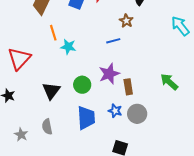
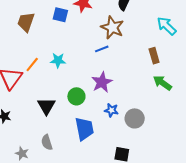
brown star: (126, 21) -> (112, 28), size x1.6
orange line: (53, 33) -> (32, 65), moved, turned 63
brown rectangle: (128, 87) -> (154, 56), moved
blue star: (115, 111) -> (111, 110), moved

